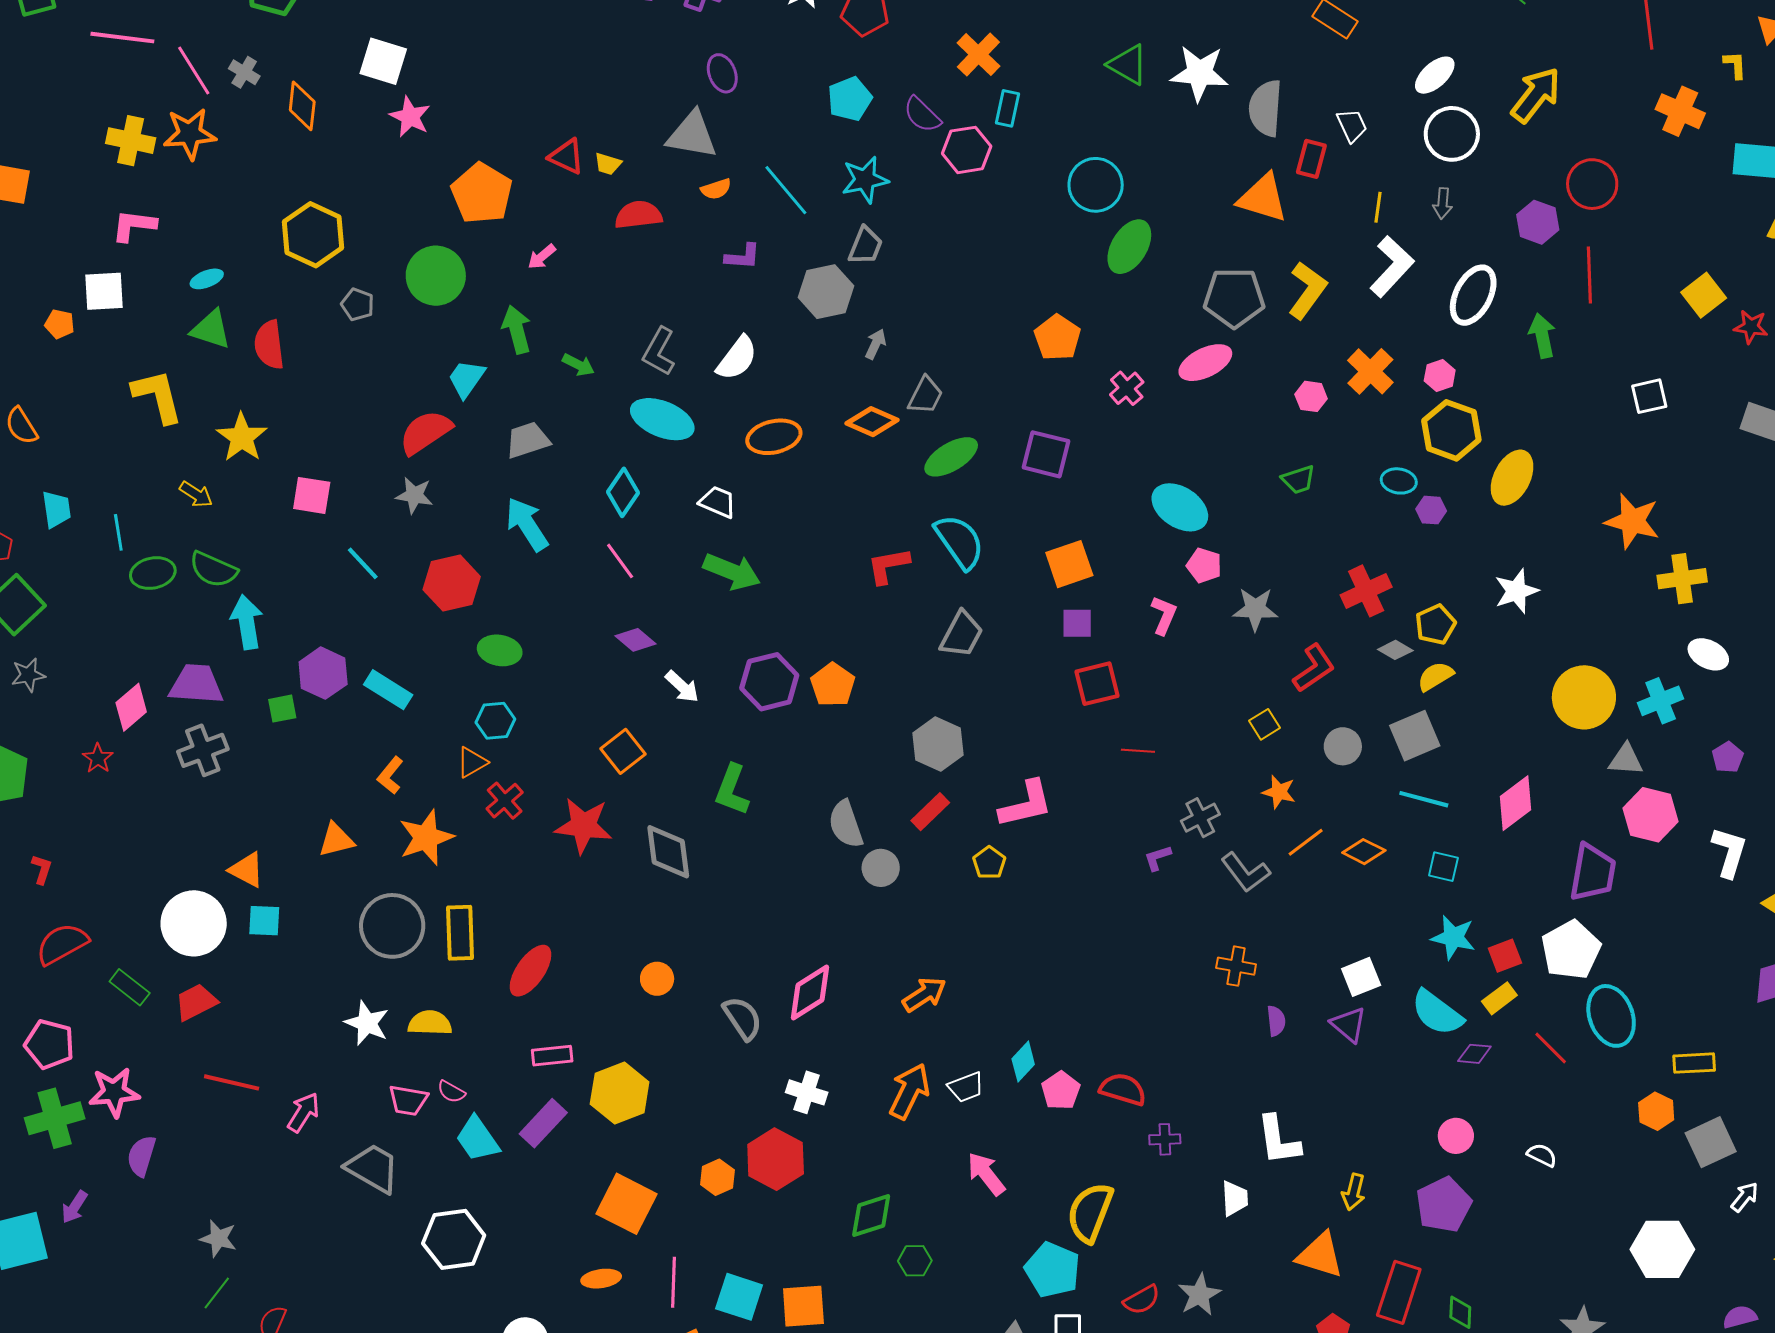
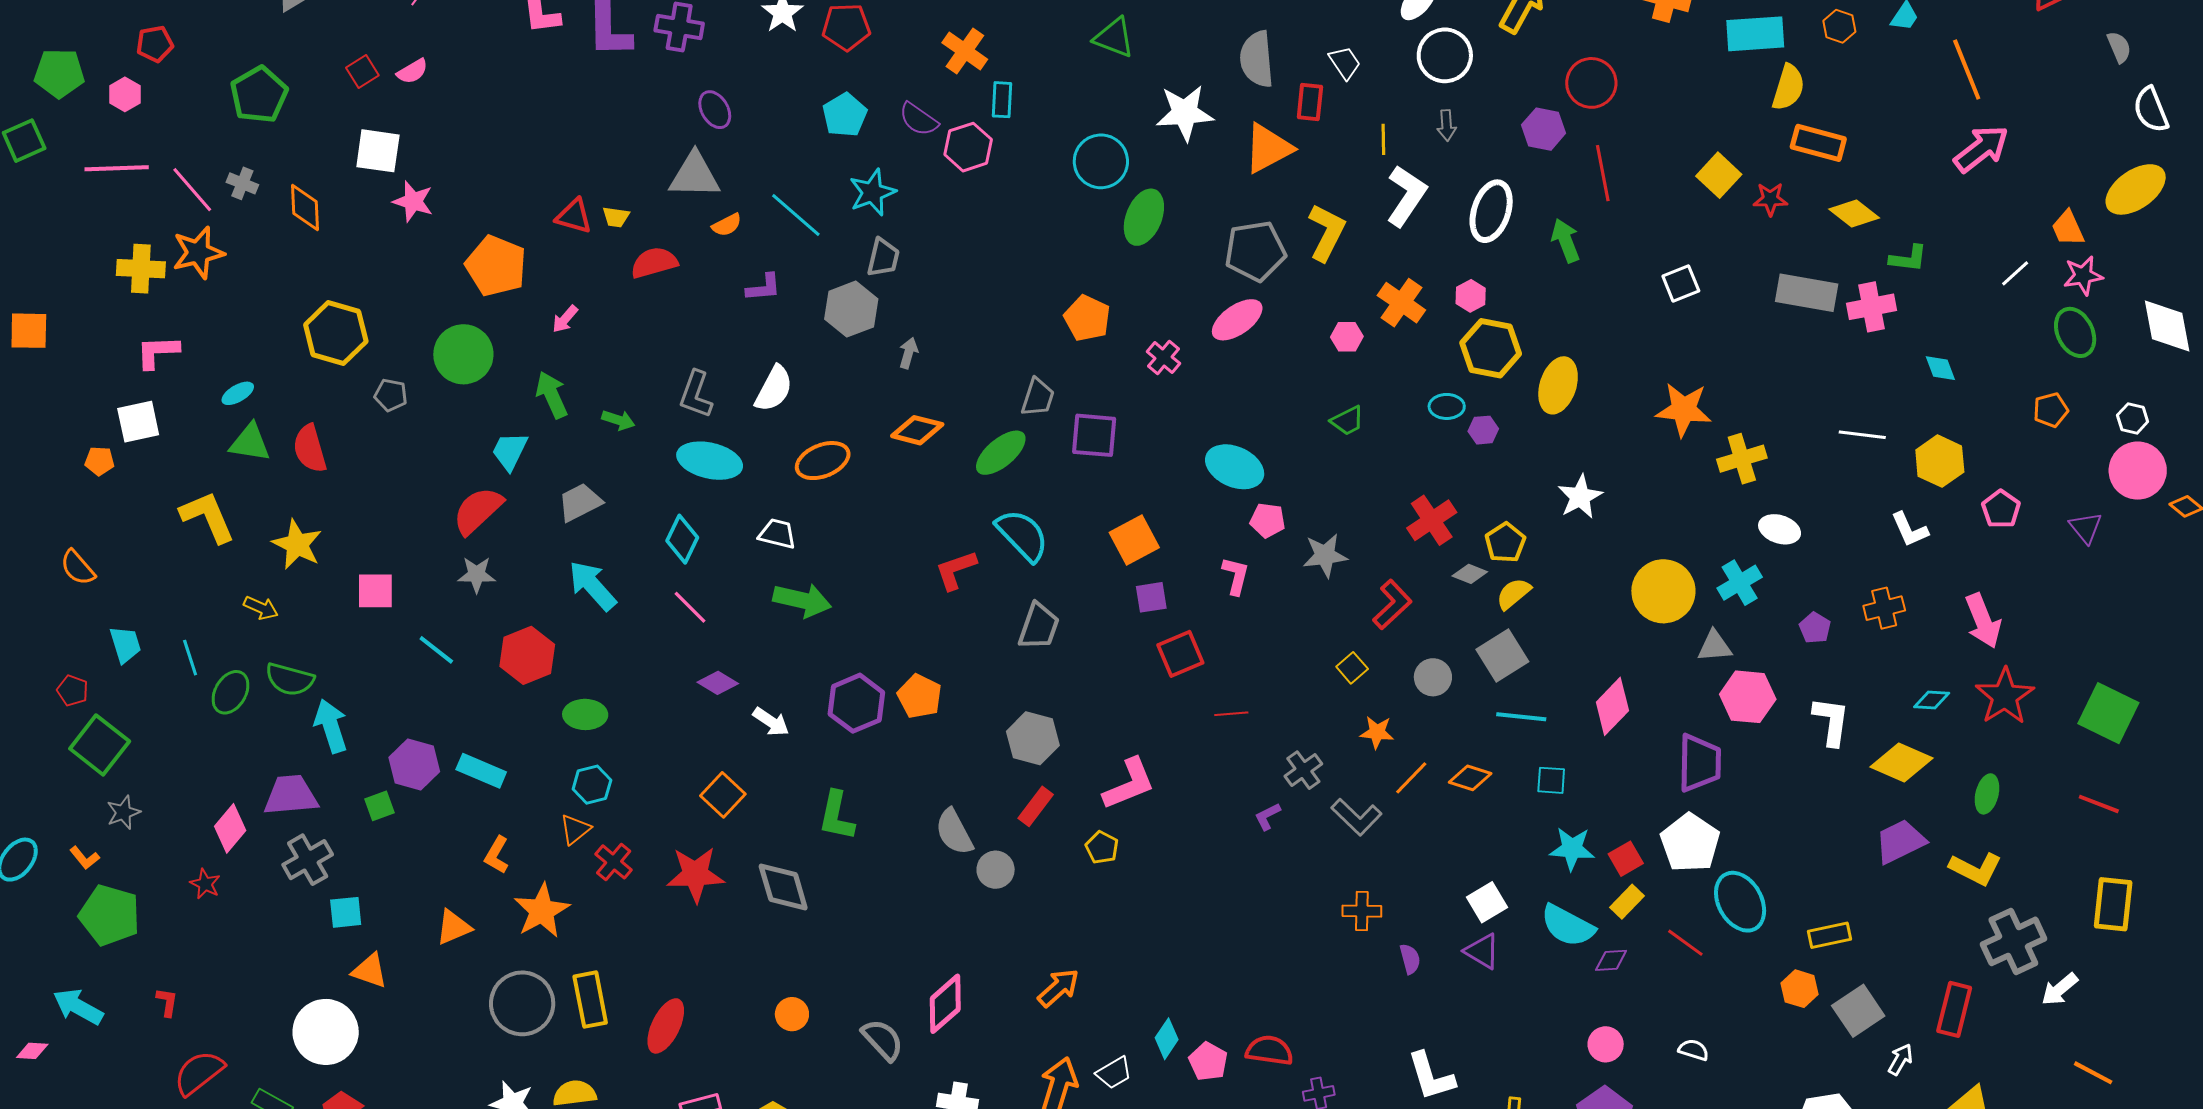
white star: (1200, 73) -> (1185, 113), moved
orange triangle: (1263, 198) -> (1268, 148), turned -36
gray trapezoid: (925, 395) -> (1038, 397), moved
green ellipse: (153, 573) -> (231, 692), turned -39
cyan square: (264, 921) -> (346, 912), moved

